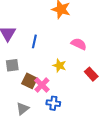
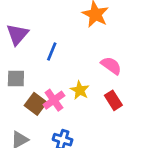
red rectangle: (91, 74) -> (113, 100), moved
pink cross: (42, 85) -> (54, 100), moved

